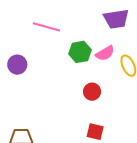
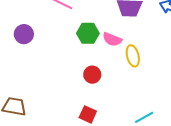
pink semicircle: (105, 53) -> (112, 39), turned 42

